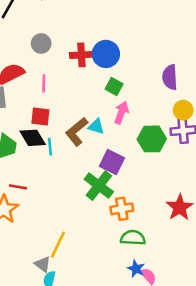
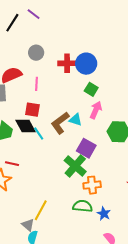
cyan line: (50, 147) -> (39, 133), turned -32
green semicircle: (133, 238) -> (83, 206), moved
blue star: (136, 269) -> (104, 214), moved

